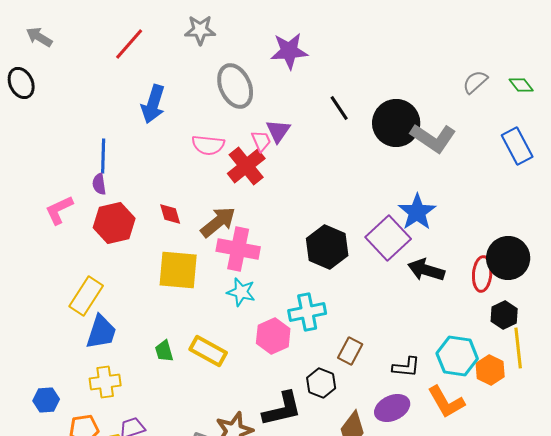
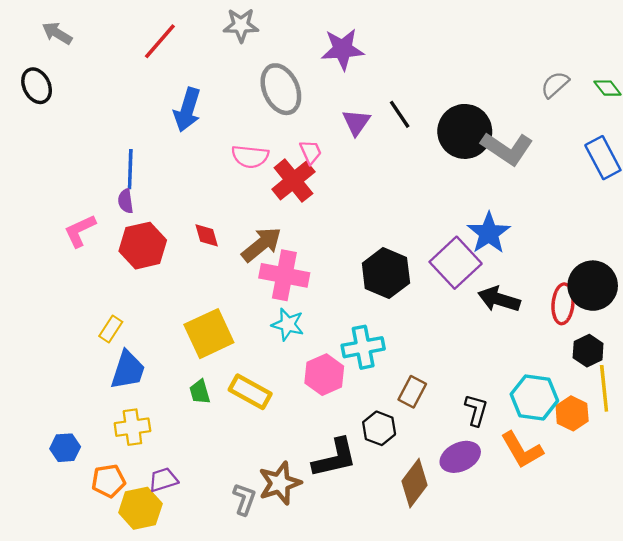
purple triangle: (278, 131) -> (356, 122), moved
yellow square: (178, 270) -> (209, 334), moved, turned -30
yellow rectangle: (86, 296) -> (111, 329), size x0.6
black L-shape: (406, 367) -> (476, 410), turned -80

